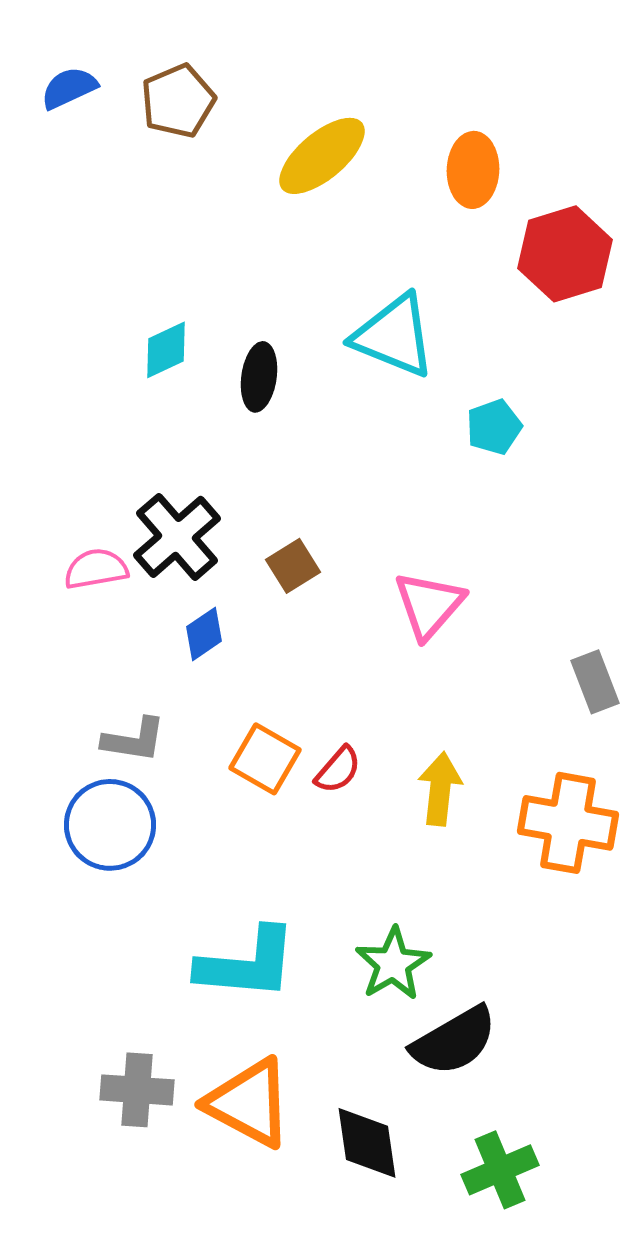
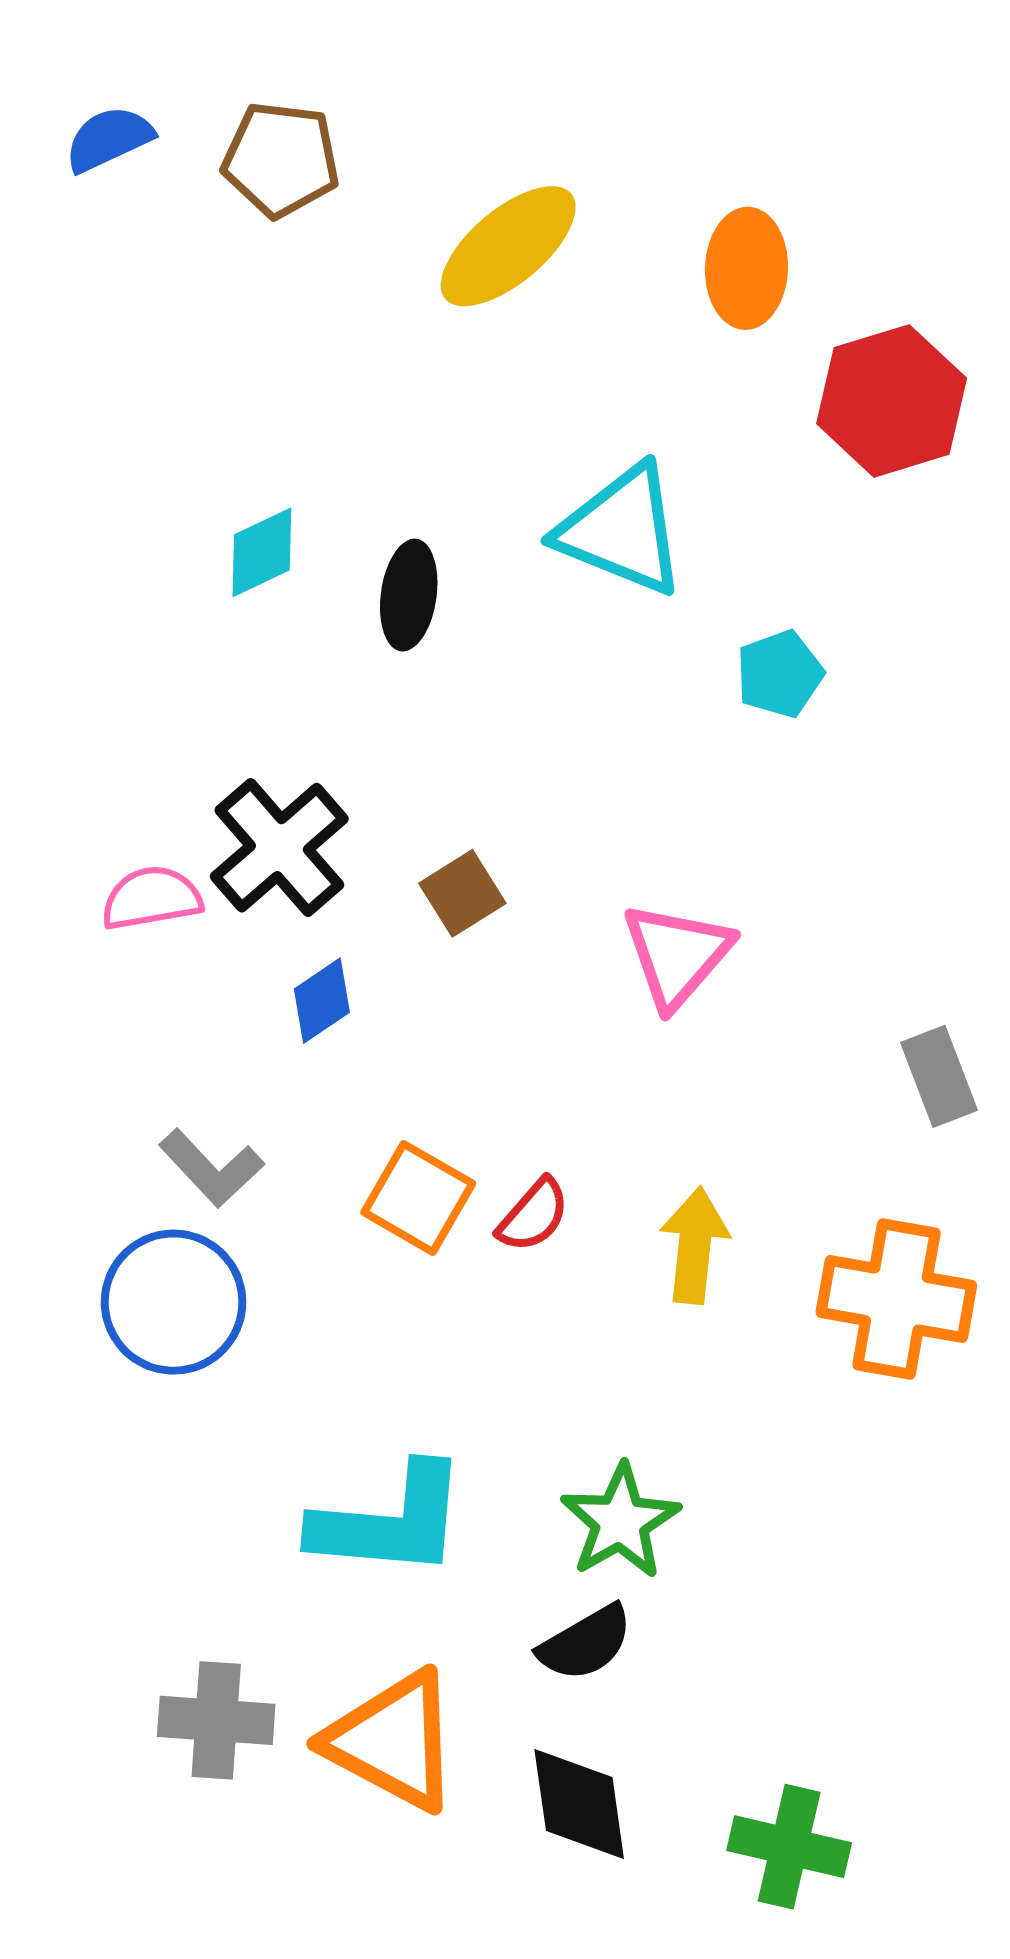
brown pentagon: (178, 101) -> (281, 159), turned 30
gray L-shape: (134, 740) -> (211, 1168), turned 38
black semicircle: (454, 1041) -> (585, 1643), moved, size x0.7
green cross: (500, 1170) -> (789, 1847), turned 36

